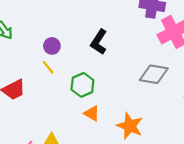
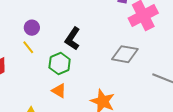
black L-shape: (99, 42) -> (73, 39), moved
orange triangle: (92, 113) -> (59, 91), moved

